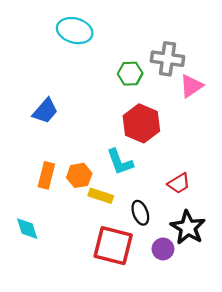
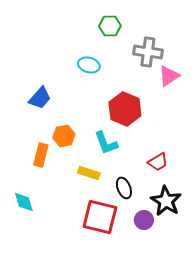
cyan ellipse: (75, 31) -> (89, 65), moved, size x0.7
green hexagon: (130, 74) -> (110, 26), moved
orange hexagon: (79, 175) -> (64, 136), moved

